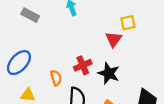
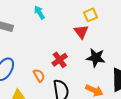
black star: (109, 73) -> (96, 58), moved

